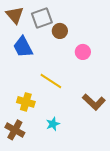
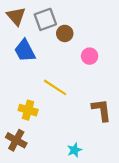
brown L-shape: (94, 102) -> (101, 110), turned -140
cyan star: (53, 124) -> (74, 150), moved

